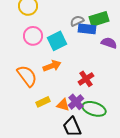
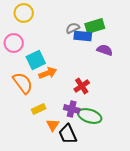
pink circle: (33, 36) -> (14, 43), moved
cyan square: (57, 41) -> (36, 60), moved
purple cross: (76, 102) -> (72, 109), turned -35
orange triangle: (63, 105) -> (53, 125), moved, turned 48

